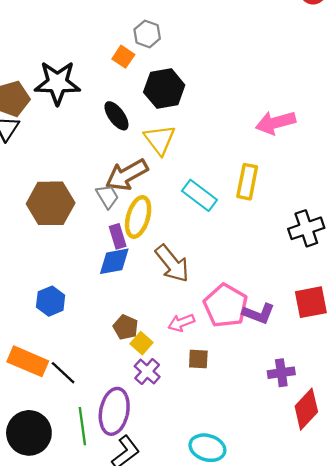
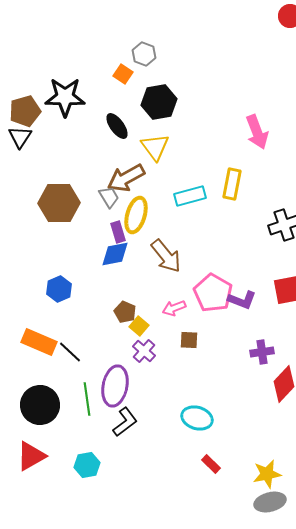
pink arrow: (276, 123) -> (257, 132), turned -96
cyan rectangle: (199, 195) -> (190, 196), turned -52

